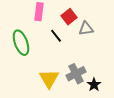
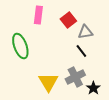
black line: (56, 36) -> (81, 51), moved

